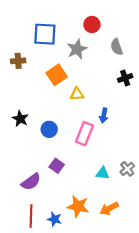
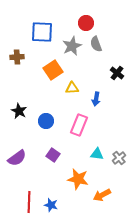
gray semicircle: (117, 47) -> (96, 44), moved
black cross: (125, 78) -> (117, 73), turned -32
blue arrow: (104, 115) -> (96, 99), moved
cyan triangle: (103, 173) -> (97, 154), moved
purple semicircle: (31, 182) -> (17, 158), moved
orange star: (78, 206) -> (78, 179), moved

